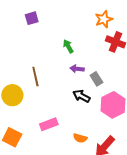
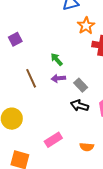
purple arrow: (77, 69) -> (58, 78), moved
brown line: (35, 76) -> (31, 78), moved
gray rectangle: (96, 79) -> (81, 85), moved

